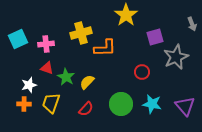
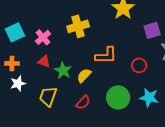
pink cross: (46, 44) -> (43, 37), turned -35
orange L-shape: (105, 48) -> (106, 55), moved
white star: (29, 85) -> (18, 83), moved
orange cross: (24, 104) -> (12, 63), moved

